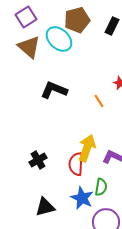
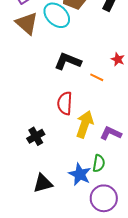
black L-shape: (54, 90) -> (68, 61), moved
orange line: (99, 101) -> (97, 77), turned -32
red semicircle: (76, 164) -> (65, 103), moved

